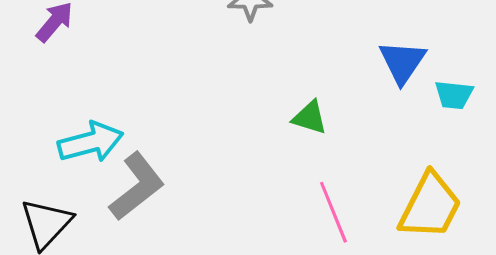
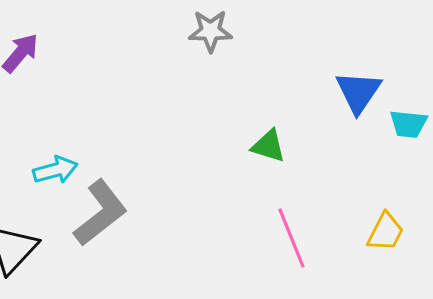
cyan arrow: (91, 142) -> (55, 170), size x0.7
yellow trapezoid: (430, 206) -> (385, 232), size x0.6

